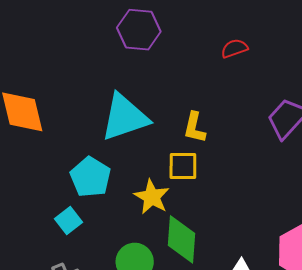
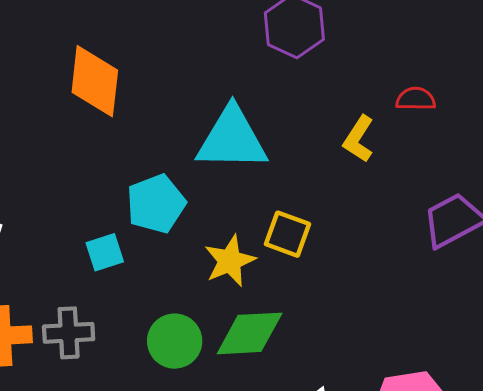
yellow L-shape: (194, 127) -> (359, 139), moved
green diamond: (182, 239) -> (250, 333), turned 63

